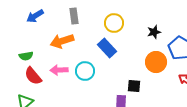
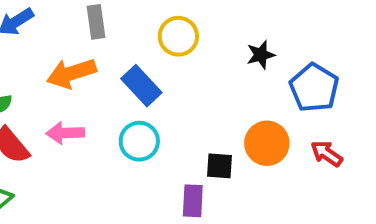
blue rectangle: (107, 48) -> (141, 86), moved
orange circle: (156, 62) -> (267, 143), moved
cyan circle: (85, 71) -> (139, 141), moved

